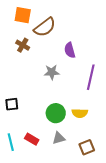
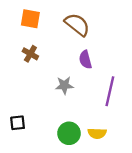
brown semicircle: (45, 27) -> (77, 25), moved, turned -105

